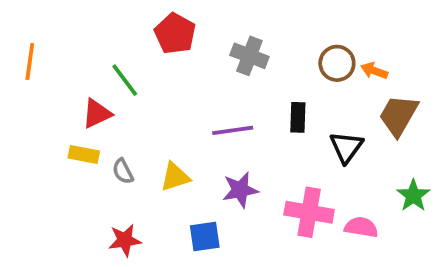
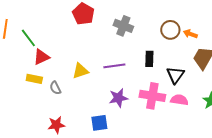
green line: (125, 80) -> (28, 38), moved
yellow triangle: (175, 177) -> (80, 71), moved
pink cross: (309, 212) -> (152, 96), moved
pink semicircle: (361, 227) -> (179, 100), moved

